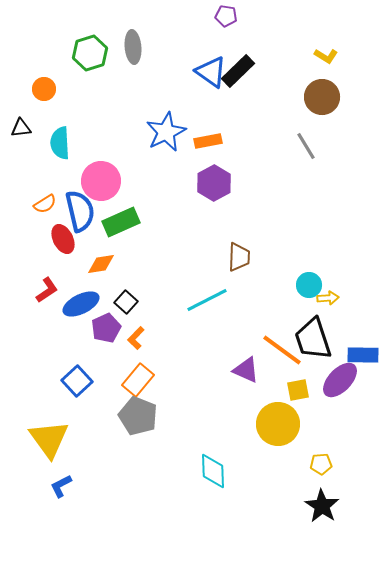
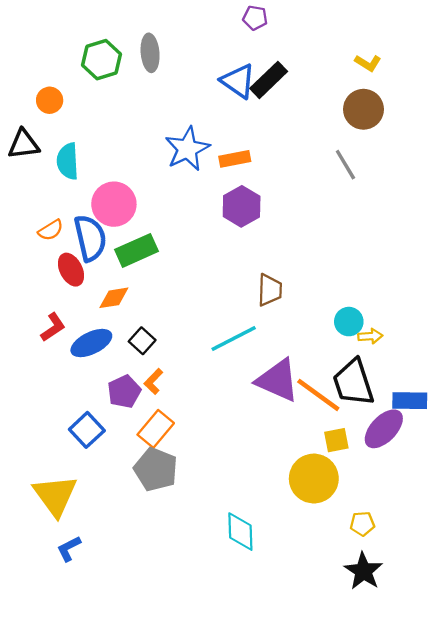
black triangle: (21, 128) -> (24, 144), size x1.4
purple pentagon: (106, 328) -> (124, 392), moved
purple triangle: (246, 370) -> (278, 380), moved, size x1.5

